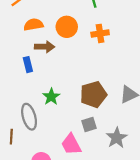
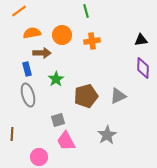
green star: (51, 97) -> (56, 79), moved
gray ellipse: (29, 117) -> (28, 95), moved
gray square: (89, 124) -> (58, 120), moved

